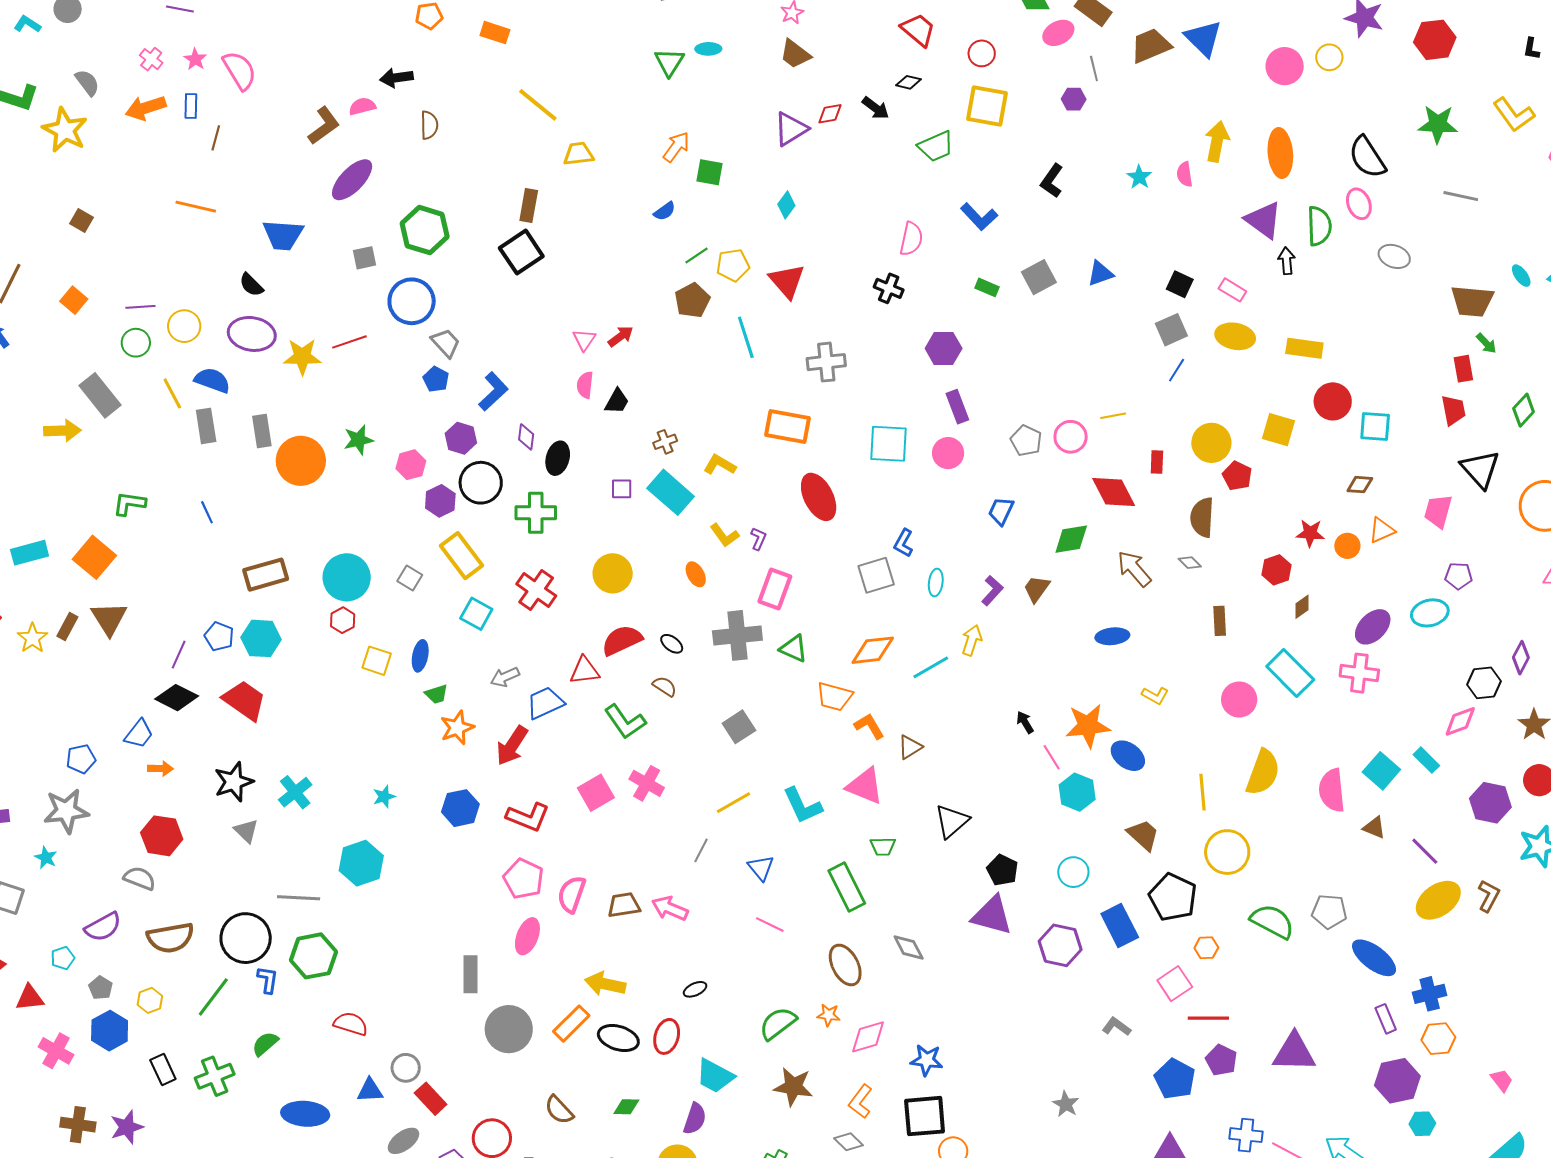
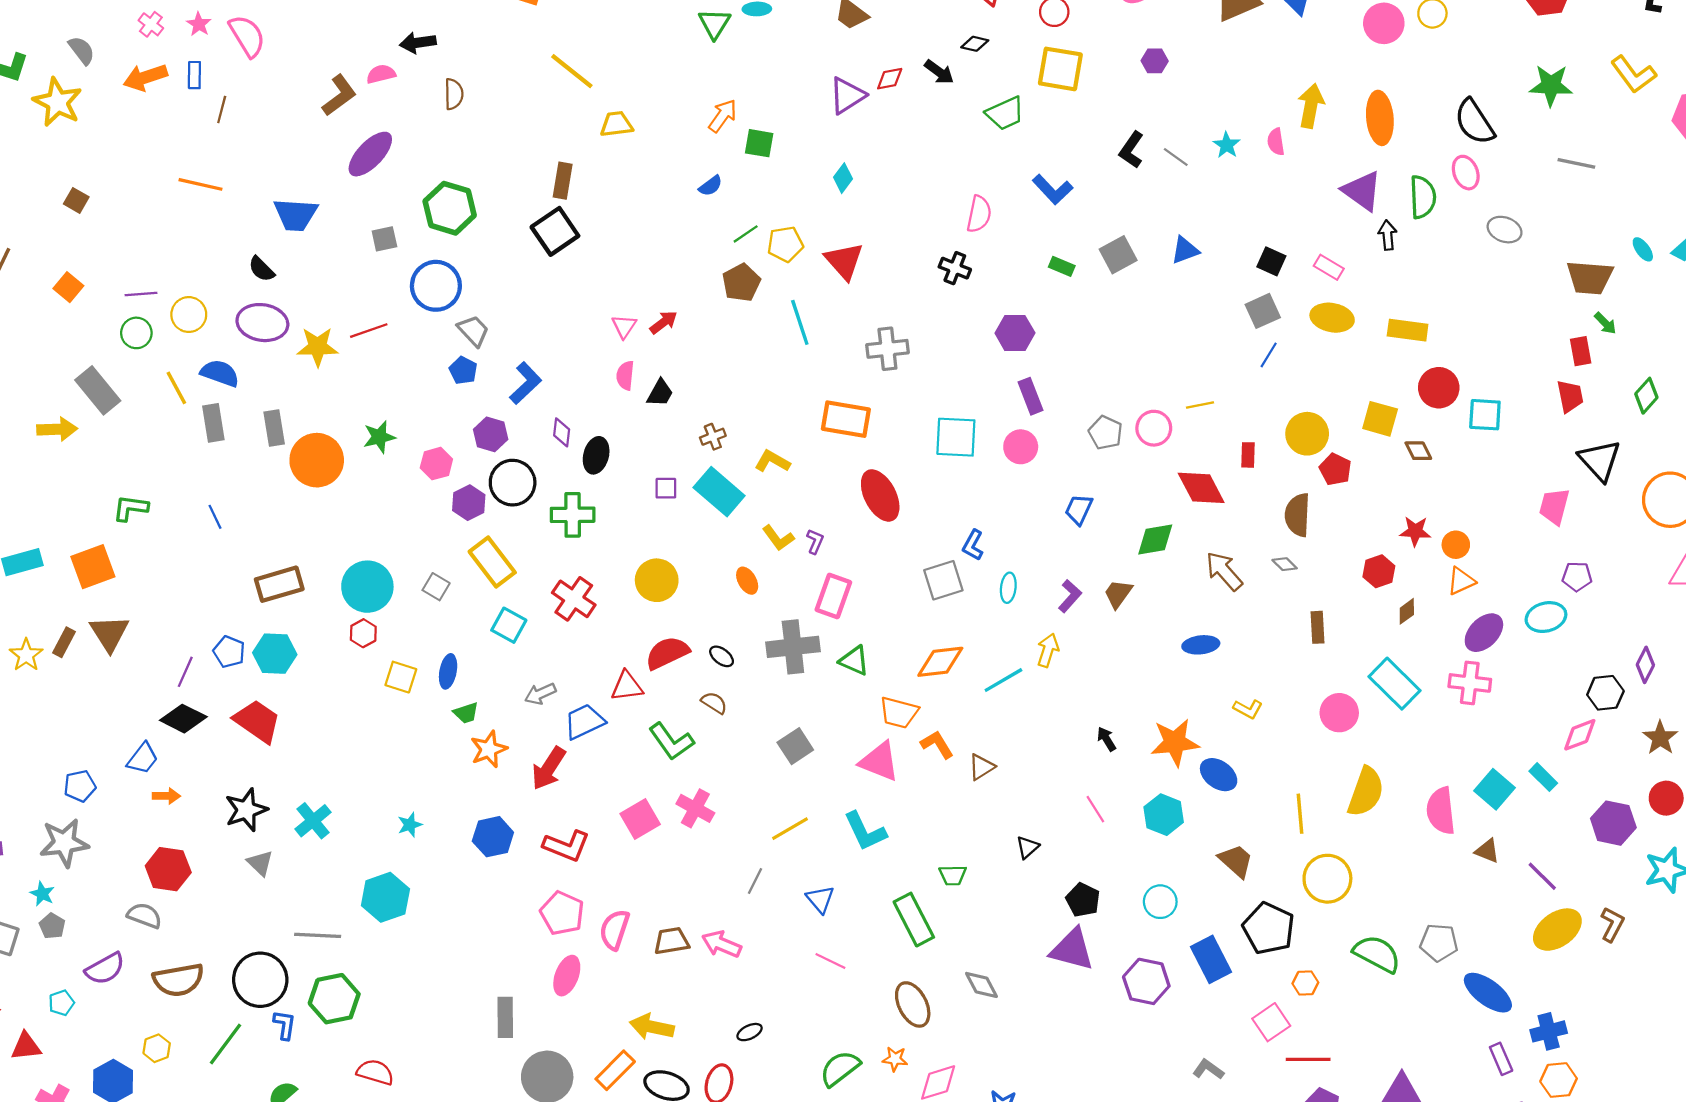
gray line: (1094, 68) -> (1176, 157), moved, turned -40
brown diamond: (1360, 485) -> (1418, 451), moved, turned 60
orange triangle: (1382, 530) -> (1461, 581), moved
orange square: (94, 557) -> (93, 567), turned 30
pink line: (1052, 757) -> (1095, 809), moved
pink triangle: (865, 786) -> (879, 761), moved
black triangle: (952, 821) -> (1027, 847), size x0.6
gray pentagon: (101, 988) -> (52, 926), moved

